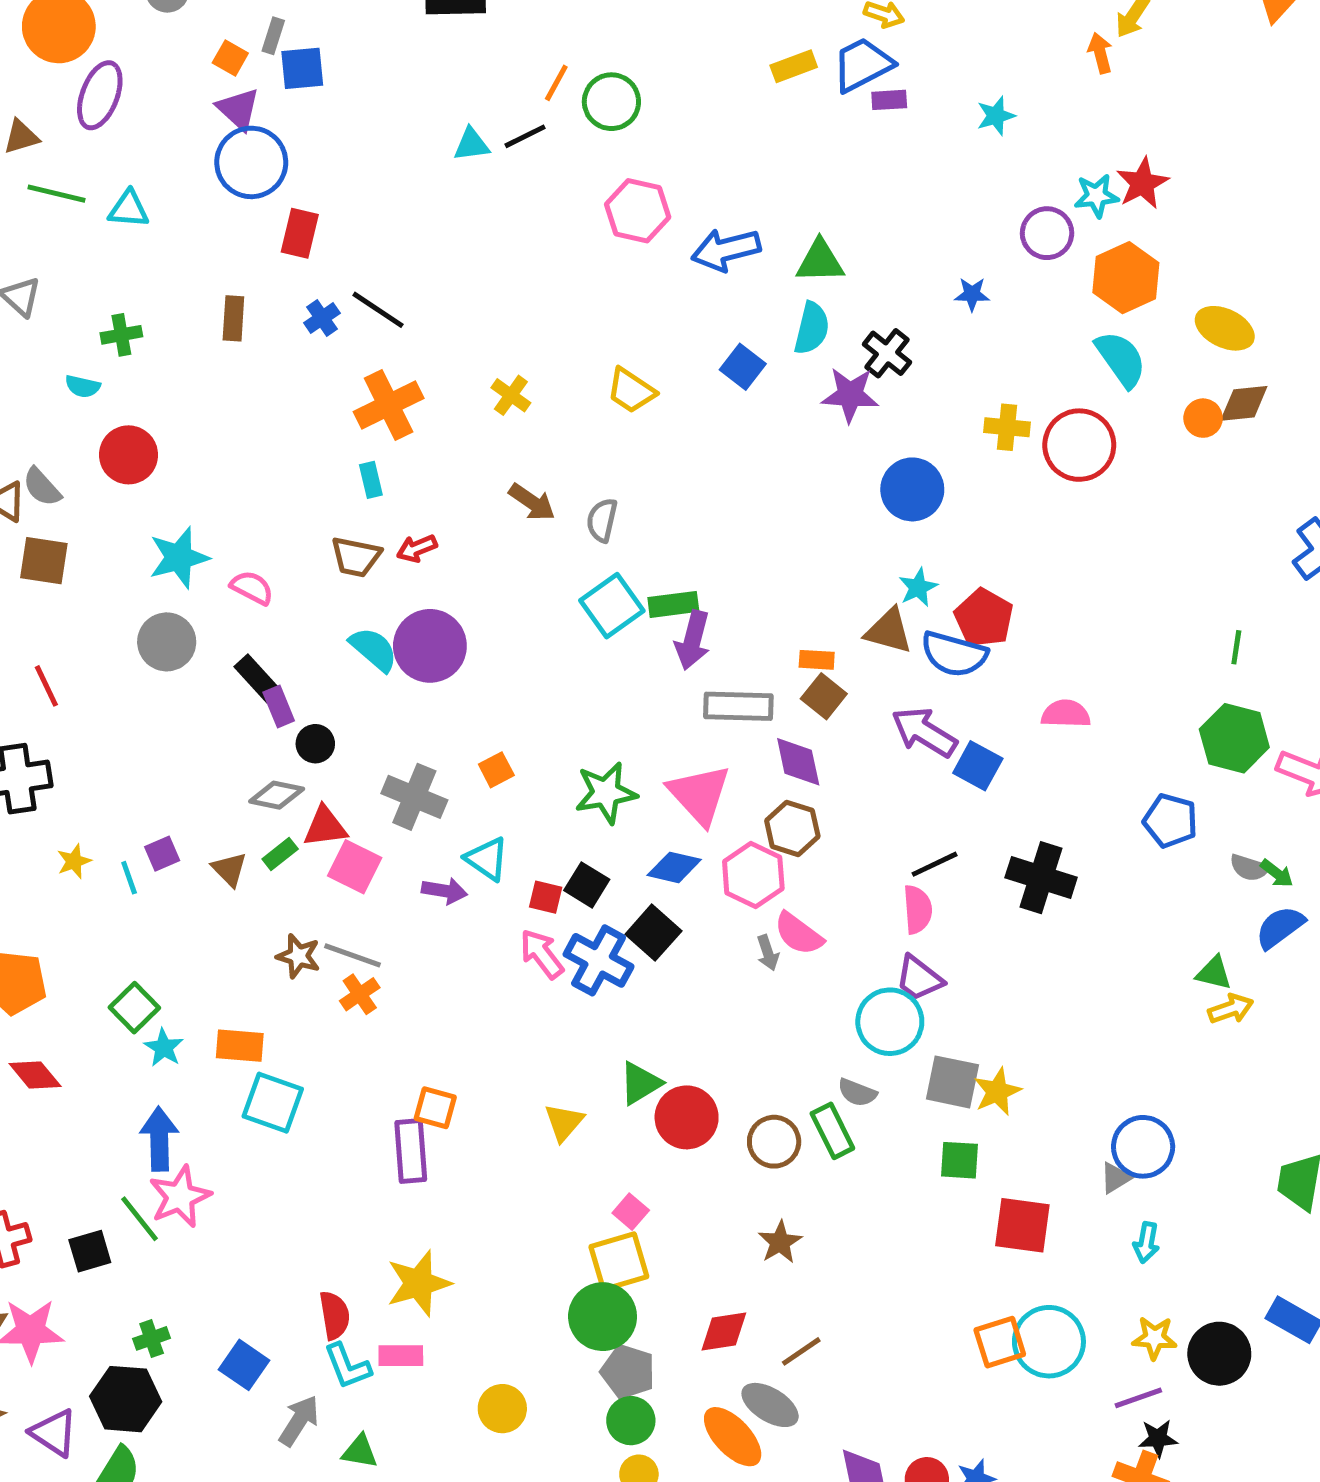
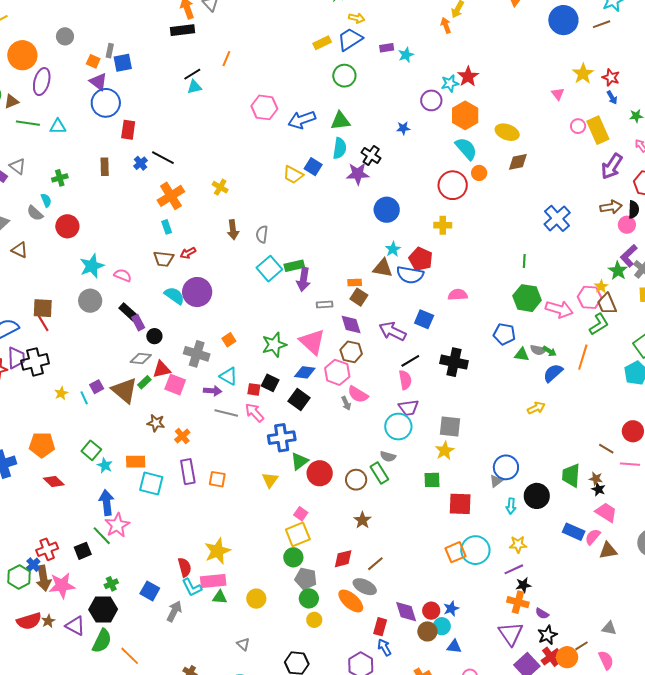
purple rectangle: (889, 100) -> (387, 48), moved
green circle: (611, 102) -> (344, 76), moved
black line: (525, 136) -> (192, 74), moved
cyan semicircle: (83, 386) -> (46, 200), turned -120
yellow trapezoid: (631, 391) -> (293, 175), moved
orange circle: (1203, 418) -> (479, 173), moved
yellow cross: (1007, 427) -> (443, 225), moved
gray semicircle: (42, 487) -> (35, 213), moved
brown arrow: (532, 502) -> (233, 230), turned 54
brown square: (44, 561) -> (43, 308), moved
gray rectangle: (738, 706) -> (325, 304), size x0.6
purple arrow: (924, 732) -> (393, 331), moved
brown triangle: (229, 869) -> (124, 390), size x1.8
gray line: (352, 955) -> (226, 413), moved
blue cross: (599, 960) -> (282, 438), moved, turned -32
green triangle: (1214, 973) -> (522, 355), moved
purple trapezoid: (919, 978) -> (409, 408), turned -40
gray square: (952, 1082) -> (450, 427), moved
purple rectangle: (411, 1151) -> (188, 472), moved
green circle: (603, 1317) -> (293, 557), size x0.7
black circle: (1219, 1354) -> (537, 496), moved
pink rectangle: (401, 1356) -> (213, 581), size x1.4
green triangle: (360, 1451) -> (220, 597), moved

